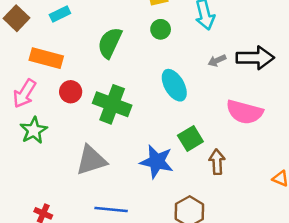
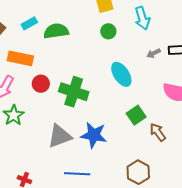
green semicircle: (110, 43) -> (56, 31), moved, turned 60
blue star: (157, 162) -> (94, 135), moved
brown arrow: (217, 162) -> (158, 132), turned -30

